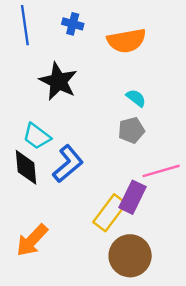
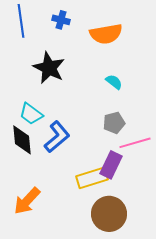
gray pentagon: (131, 130) -> (114, 123), moved
yellow rectangle: (110, 213) -> (92, 178), turned 36

